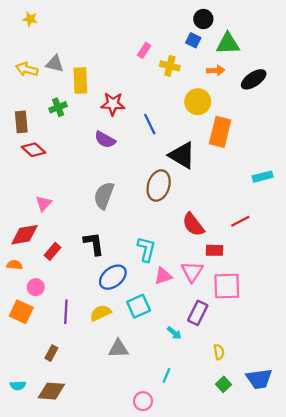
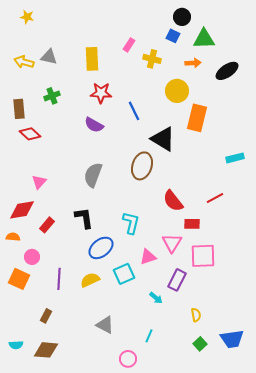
yellow rectangle: (80, 80) -> (92, 59), moved
pink triangle: (163, 276) -> (148, 257), moved
gray triangle: (118, 349) -> (105, 325), moved, turned 30

